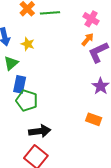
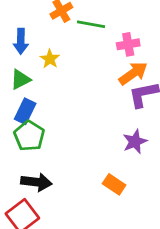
pink cross: (91, 19) -> (128, 44), moved, turned 35
orange arrow: (88, 39) -> (133, 73), size x1.5

